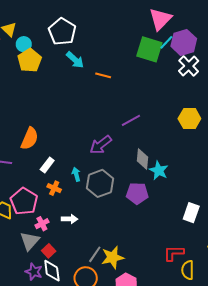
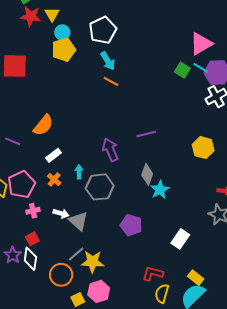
cyan line: (166, 42) -> (201, 68), turned 63
green square: (149, 49) -> (182, 70), size x0.6
orange line: (103, 75) -> (111, 81), moved
purple arrow: (101, 145) -> (110, 150), turned 90
purple pentagon: (137, 193) -> (131, 225), moved
gray triangle: (30, 241) -> (78, 221), moved, turned -45

